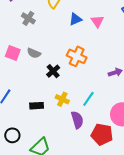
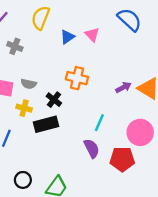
yellow cross: (62, 99) -> (24, 108), moved
black rectangle: (37, 106) -> (46, 124), moved, size x1.5

